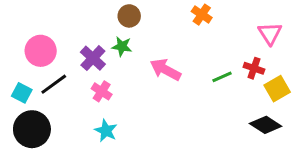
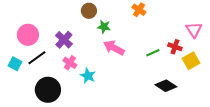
pink triangle: (270, 33) -> (194, 30), moved
green star: (122, 46) -> (104, 27), moved
black diamond: (266, 125) -> (166, 86), moved
black circle: (32, 129) -> (48, 90), moved
cyan star: (106, 131) -> (88, 76), moved

